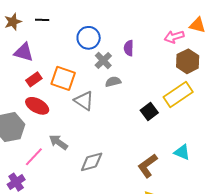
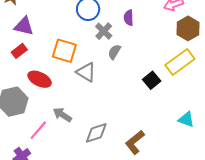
red rectangle: (34, 79) -> (19, 51), moved
gray semicircle: (113, 82) -> (114, 52), turned -42
brown L-shape: (147, 166) -> (135, 142), moved

